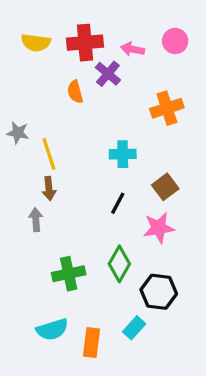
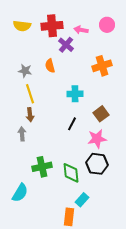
orange semicircle: (75, 92) -> (50, 66), moved
gray star: (18, 133) -> (25, 71), moved
green diamond: (119, 264) -> (71, 173), moved, turned -35
black hexagon: (159, 292) -> (97, 164), moved
cyan semicircle: (52, 329) -> (20, 193), moved, turned -42
orange rectangle: (92, 343) -> (69, 217), moved

